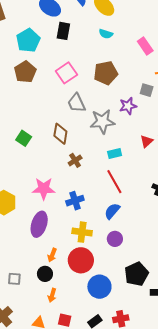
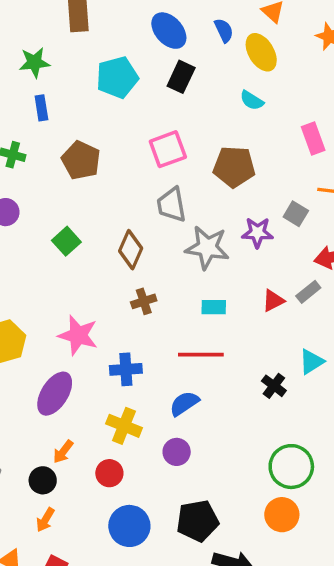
brown pentagon: (25, 72) -> (81, 160), moved, turned -30
red line: (114, 182) -> (201, 355), turned -75
red circle: (81, 260) -> (109, 473), size x0.6

